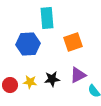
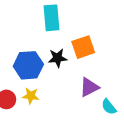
blue hexagon: (28, 44) -> (28, 65), moved
black star: (52, 79) -> (58, 58), moved

